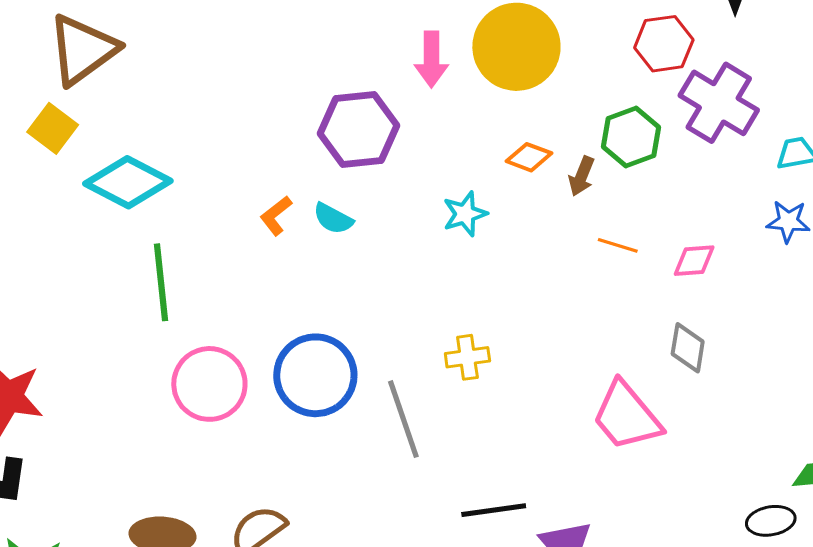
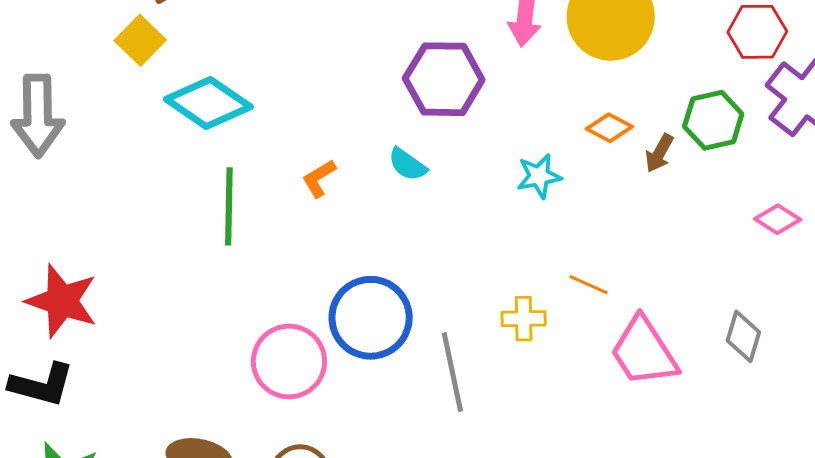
orange L-shape: (276, 215) -> (319, 178), moved
orange line: (618, 245) -> (589, 285), moved
pink diamond: (694, 261) -> (778, 219), moved, turned 30
pink circle: (209, 384) -> (289, 361), moved
pink trapezoid: (627, 416) -> (644, 352), moved

